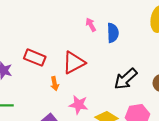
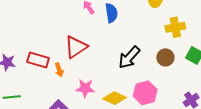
red rectangle: (35, 58) -> (38, 60), moved

